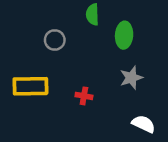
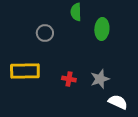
gray star: (131, 78) -> (100, 79), moved

